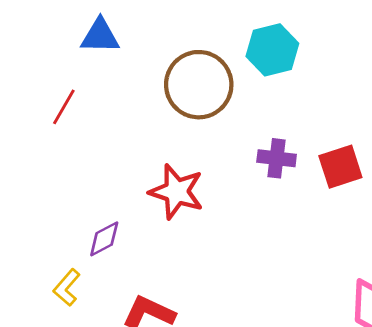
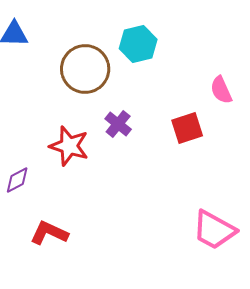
purple cross: (277, 158) -> (118, 124), moved, turned 32

